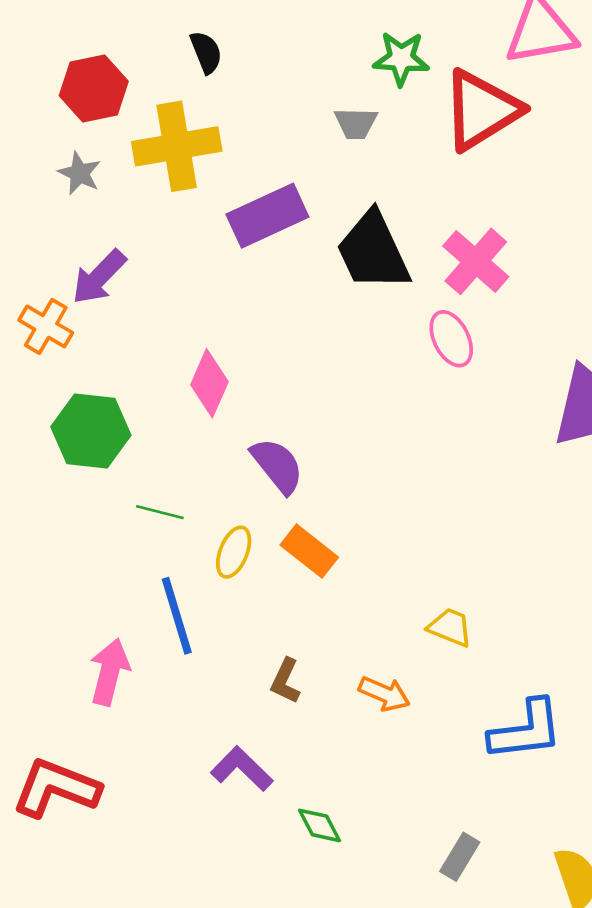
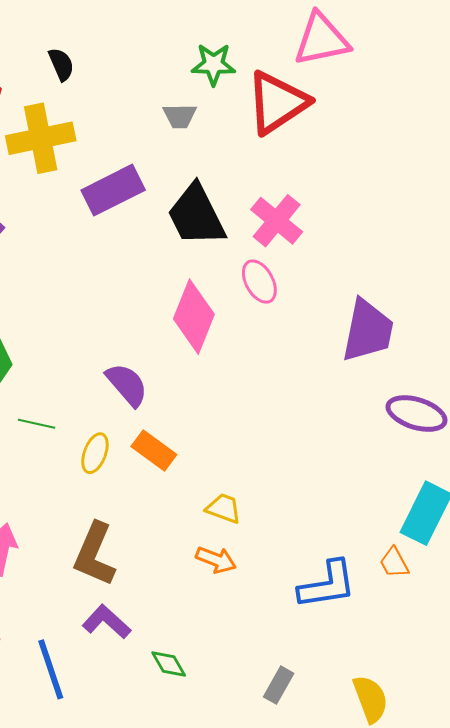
pink diamond: (209, 383) -> (194, 317), moved, size x1.4
blue line: (177, 616) -> (51, 669), moved
yellow trapezoid: (450, 627) -> (224, 508), moved
brown L-shape: (285, 681) -> (95, 554), moved, size x1.8

